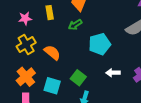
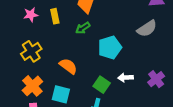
pink star: (25, 18) -> (31, 15), moved
orange semicircle: (52, 53) -> (68, 66), moved
green square: (78, 78) -> (102, 85), moved

